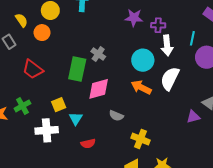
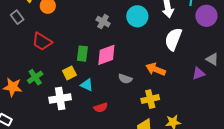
cyan circle: (143, 60) -> (137, 16), moved
green rectangle: (77, 69) -> (82, 54), moved, size x0.7
orange arrow: (141, 87) -> (156, 69), moved
cyan triangle: (76, 119) -> (87, 85), turned -32
yellow cross: (140, 139) -> (150, 99), turned -30

